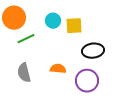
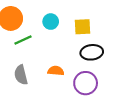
yellow square: (74, 26) -> (82, 27), moved

